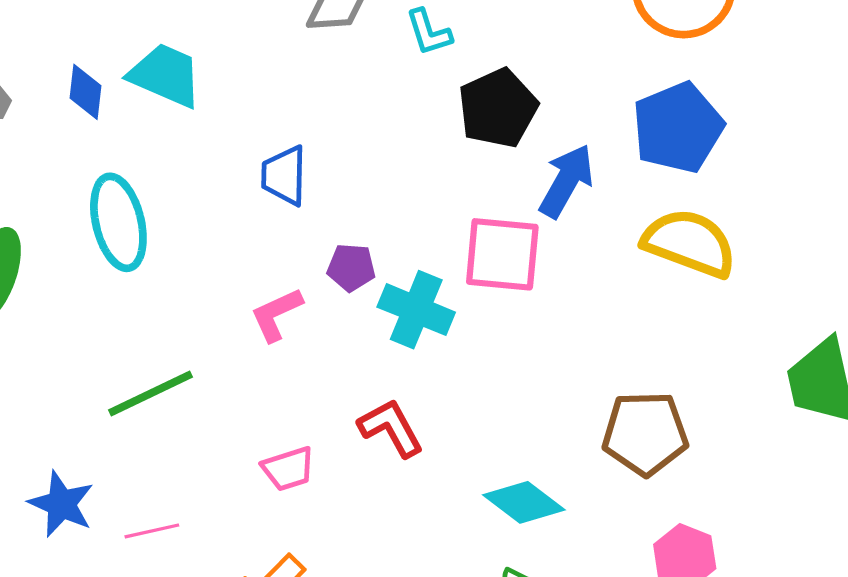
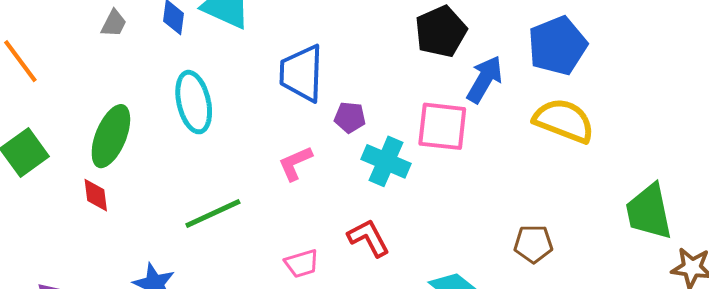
blue trapezoid: (284, 176) -> (302, 73), size x1.5
purple pentagon: (351, 267) -> (350, 117), moved
brown pentagon: (645, 433) -> (533, 244), size x0.7

